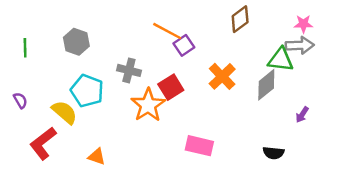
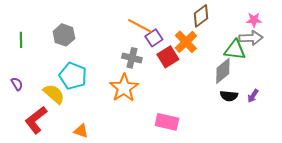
gray cross: (129, 70) -> (132, 58), moved
orange cross: (222, 76) -> (186, 42), moved
red square: (171, 87) -> (168, 57), moved
black semicircle: (273, 153) -> (229, 96), moved

